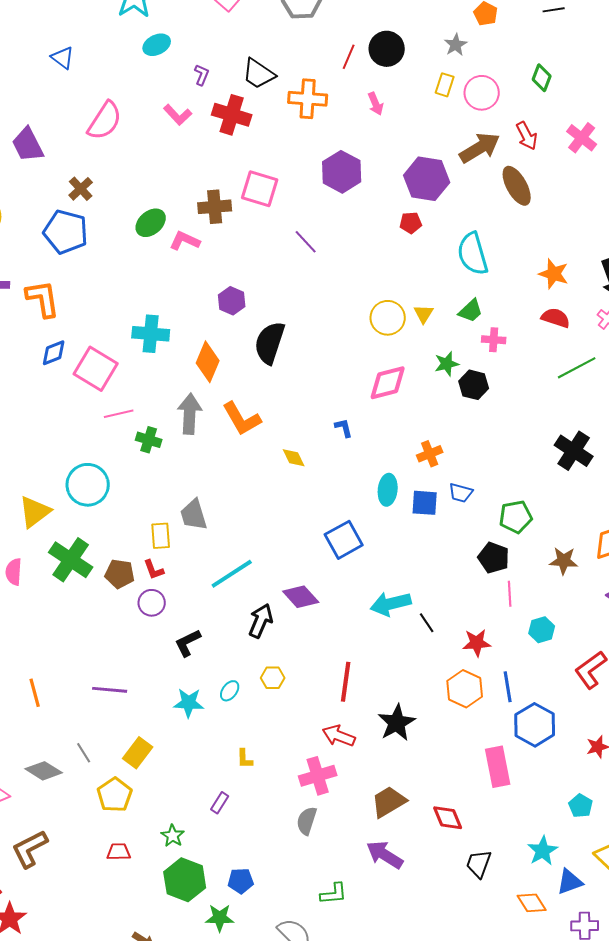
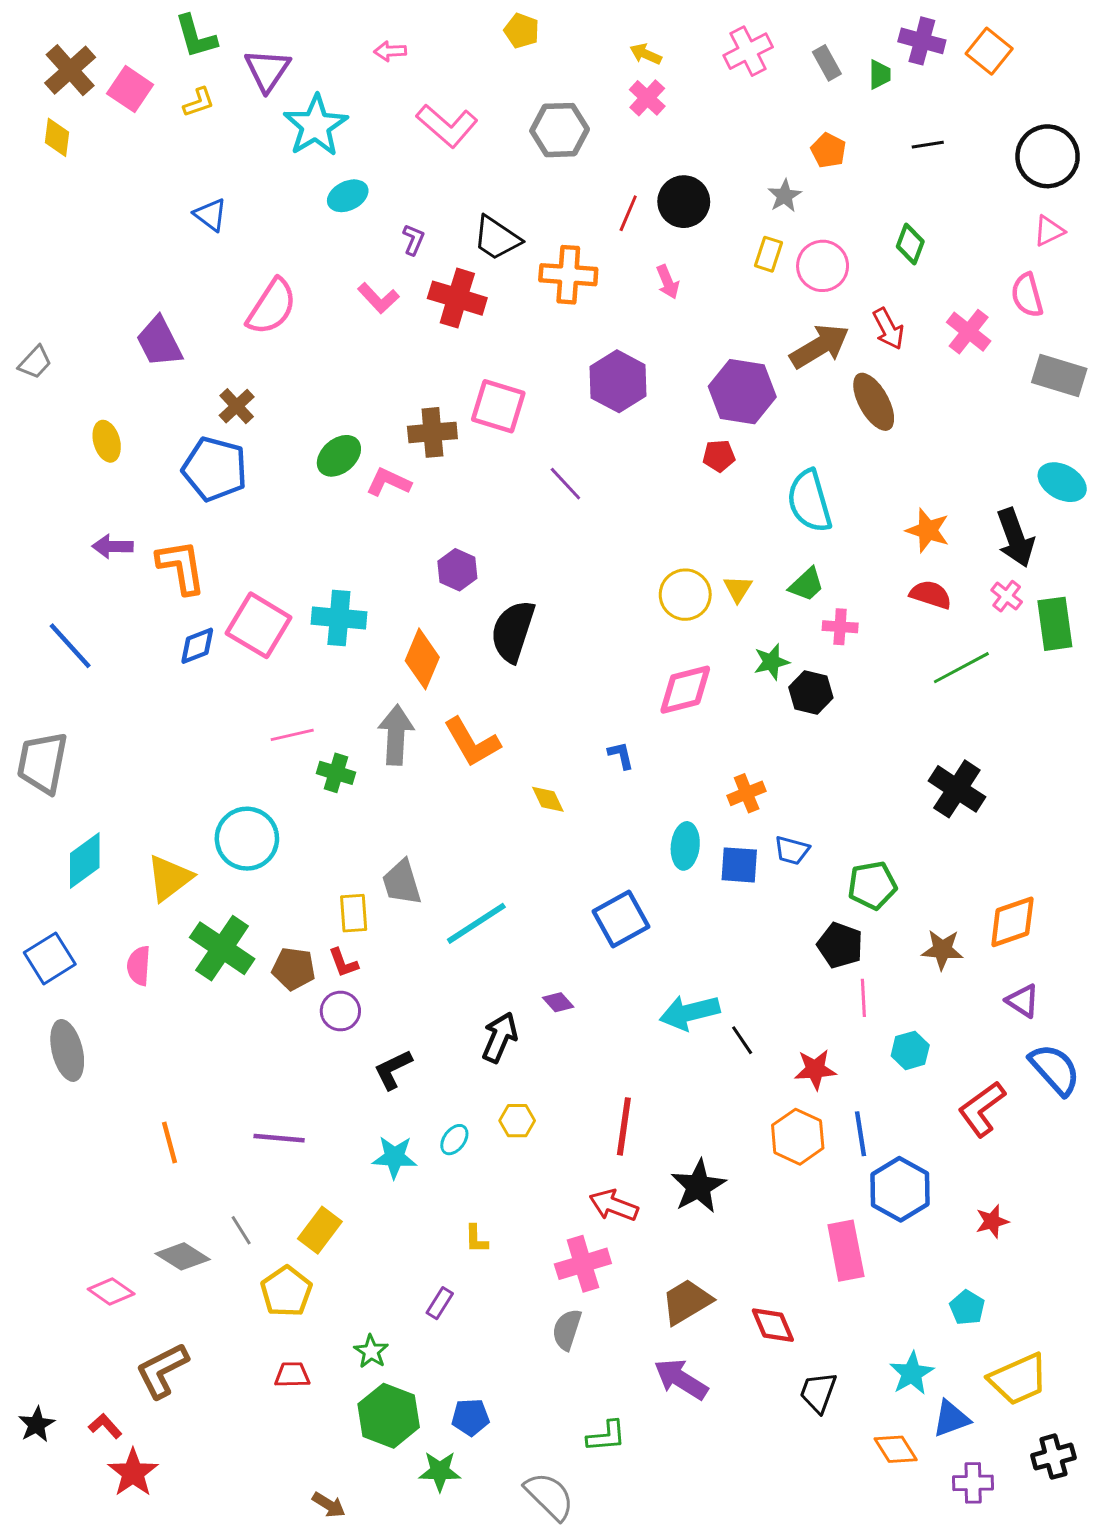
pink square: (96, 369) -> (259, 625), moved
cyan line: (232, 574) -> (476, 923), moved
purple diamond: (301, 597) -> (558, 1002), size x0.6

